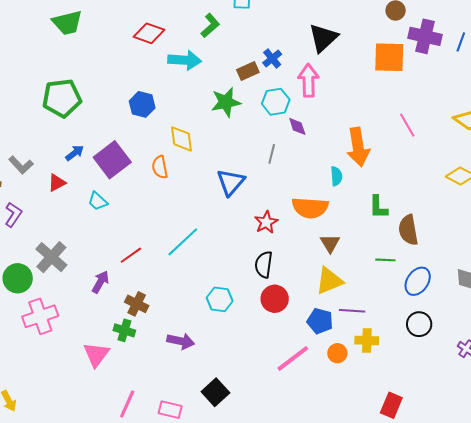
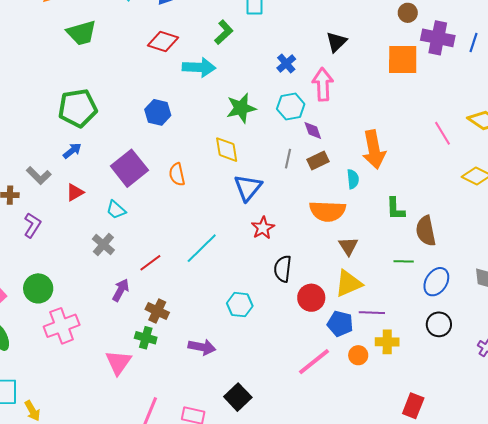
black triangle: (323, 38) -> (336, 42), size x0.7
brown rectangle: (248, 71) -> (318, 160), moved
pink line: (407, 125) -> (443, 133), moved
yellow diamond: (181, 139) -> (227, 150), moved
blue arrow: (75, 153) -> (72, 151), moved
red star: (266, 222) -> (263, 228), moved
gray cross: (51, 257) -> (103, 244), moved, size x0.7
red circle: (275, 299) -> (311, 298), moved

